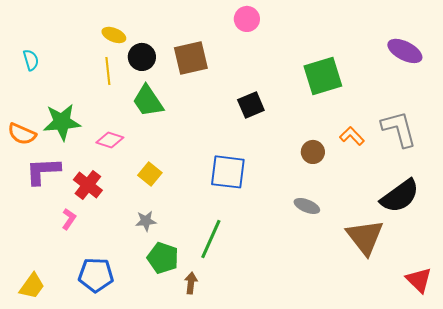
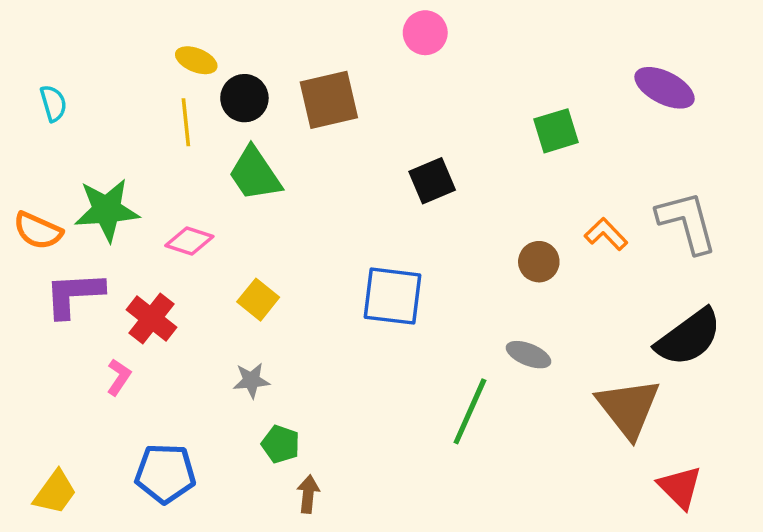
purple ellipse: (405, 51) -> (664, 88), moved
green square: (323, 76) -> (556, 131), size x0.7
green line: (211, 239) -> (470, 411), moved
green pentagon: (163, 258) -> (281, 444), size x0.7
red triangle: (419, 280) -> (680, 487), moved
brown arrow: (191, 283) -> (308, 494), moved

